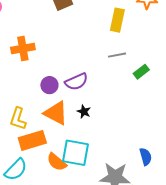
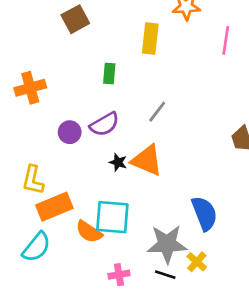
gray line: (117, 55) -> (157, 112), moved, turned -36
green rectangle: (141, 72) -> (109, 73), moved, turned -42
orange triangle: (56, 113) -> (147, 160), moved
blue semicircle: (146, 157) -> (204, 213), size x1.5

